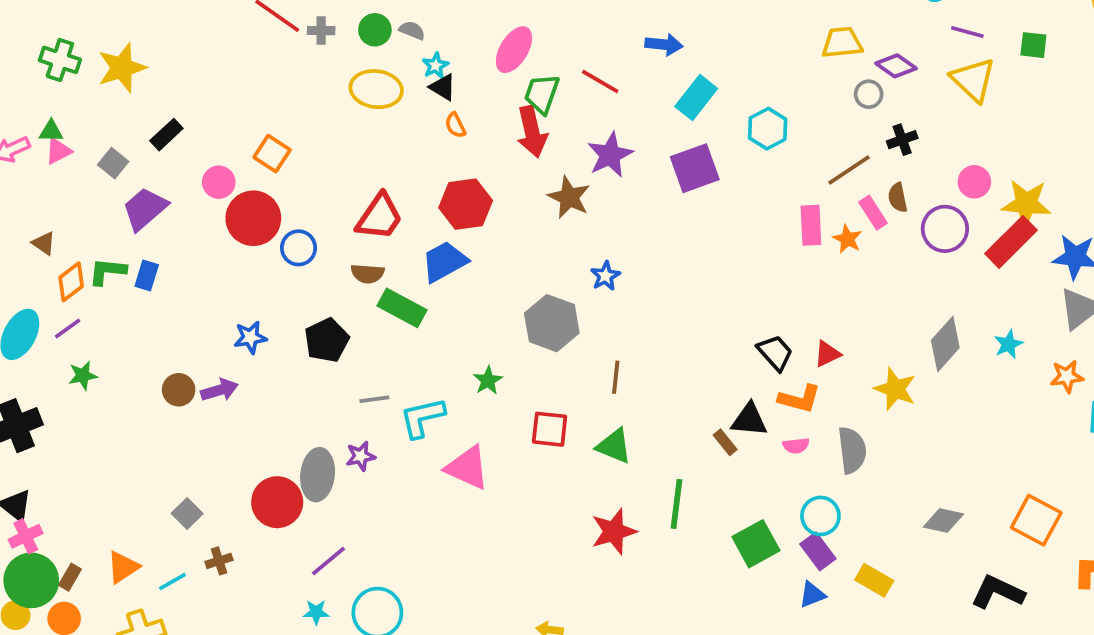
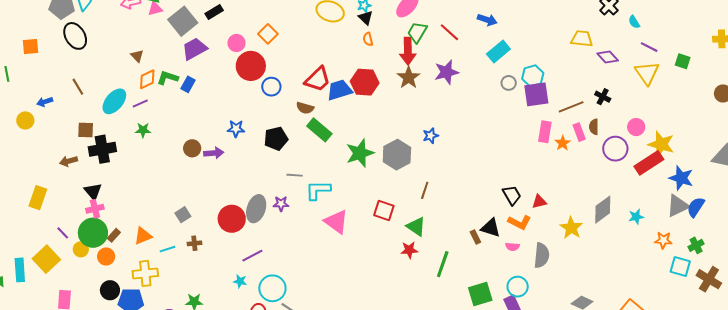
gray circle: (869, 94) -> (509, 83), moved
black cross: (902, 140) -> (603, 97), turned 35
gray square: (113, 163) -> (183, 21), size x1.8
purple square: (695, 168) -> (536, 94), moved
brown star: (569, 197) -> (409, 78), moved
blue trapezoid: (444, 262) -> (339, 90), moved
green star: (488, 381) -> (360, 153), moved, size x1.8
red star: (614, 531) -> (409, 250), moved, size x0.7

